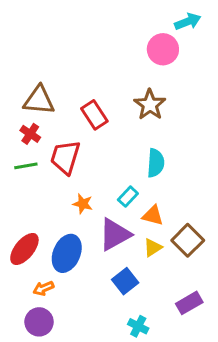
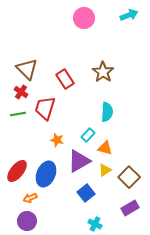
pink circle: (163, 49) -> (84, 18), moved
brown triangle: (39, 100) -> (27, 69), turned 40
brown square: (188, 240) -> (129, 177), moved

